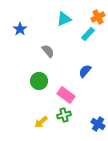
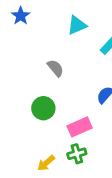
blue star: (20, 29) -> (21, 16), moved
pink rectangle: (66, 95) -> (80, 127), turned -60

